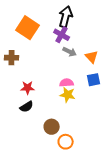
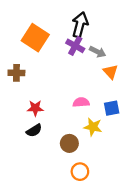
gray arrow: (70, 52) -> (98, 52), moved
blue square: (94, 80) -> (112, 108), moved
yellow star: (68, 95) -> (93, 127), moved
brown circle: (52, 127) -> (69, 143), moved

